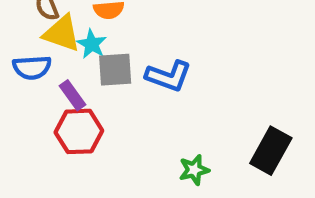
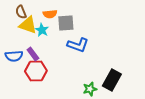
blue semicircle: (32, 67) -> (14, 56), moved
gray square: (115, 70) -> (66, 23), moved
black rectangle: (271, 151) -> (112, 80), moved

